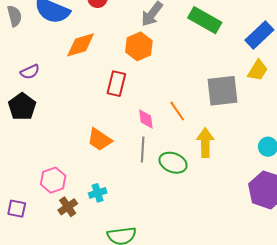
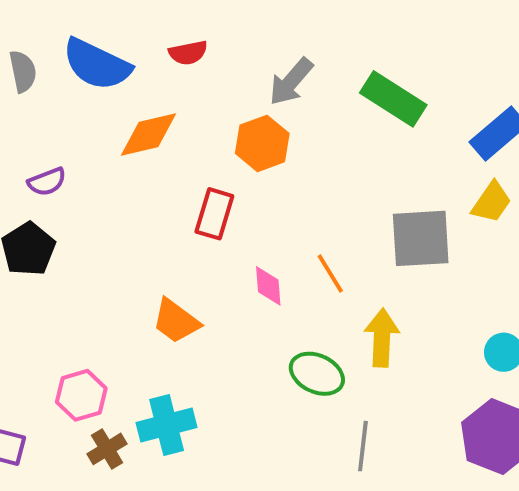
gray line: (143, 149) -> (363, 446), moved
cyan cross: (98, 193) -> (167, 425), size x1.6

